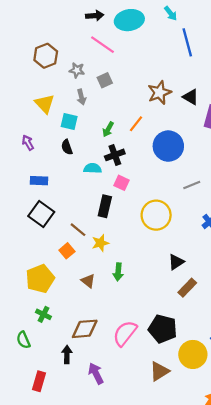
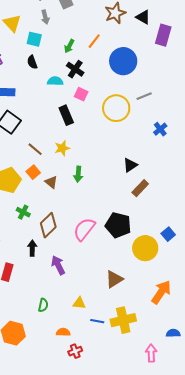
black cross: (115, 155) -> (75, 69), turned -36
black rectangle: (105, 206) -> (66, 115), turned -36
yellow circle: (156, 215) -> (116, 108), moved
brown line: (78, 230) -> (35, 149), moved
orange square: (67, 251) -> (33, 172), moved
green cross: (43, 314) -> (23, 212), moved
brown diamond: (85, 329) -> (48, 225), turned -40
brown triangle: (159, 371) -> (114, 279), moved

